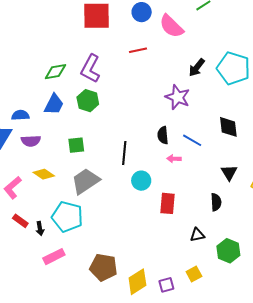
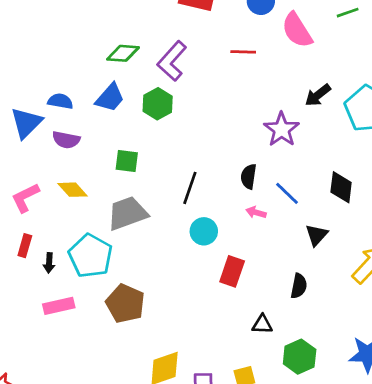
black triangle: (229, 173) -> (317, 235), moved
red rectangle: (20, 221) -> (25, 246), turned 56
brown pentagon: (103, 267) -> (125, 304), moved

